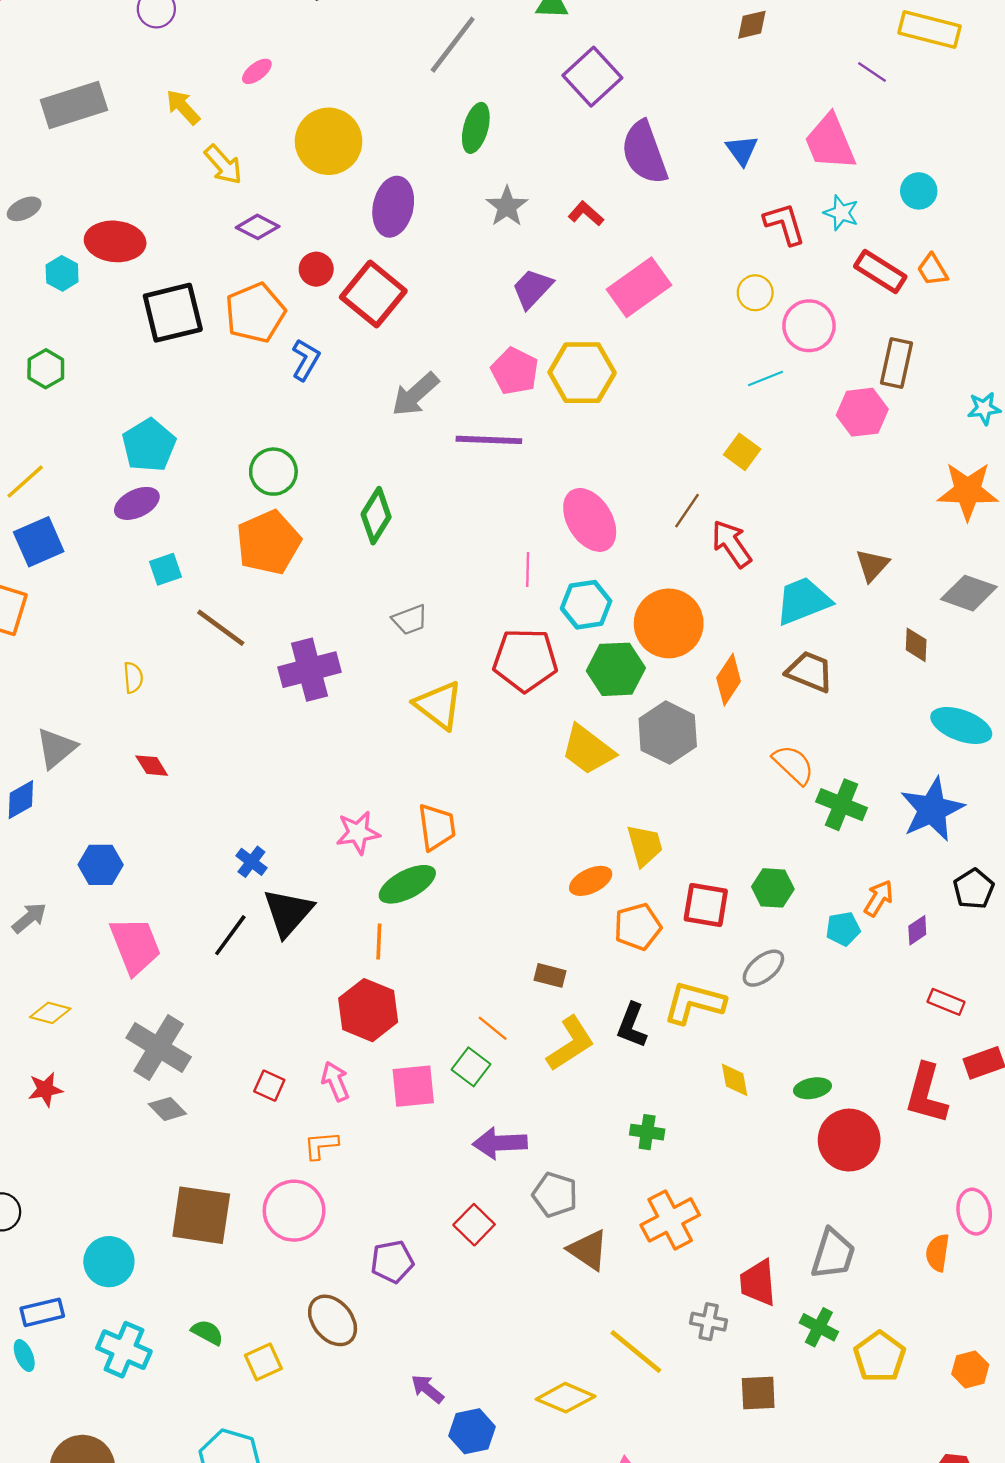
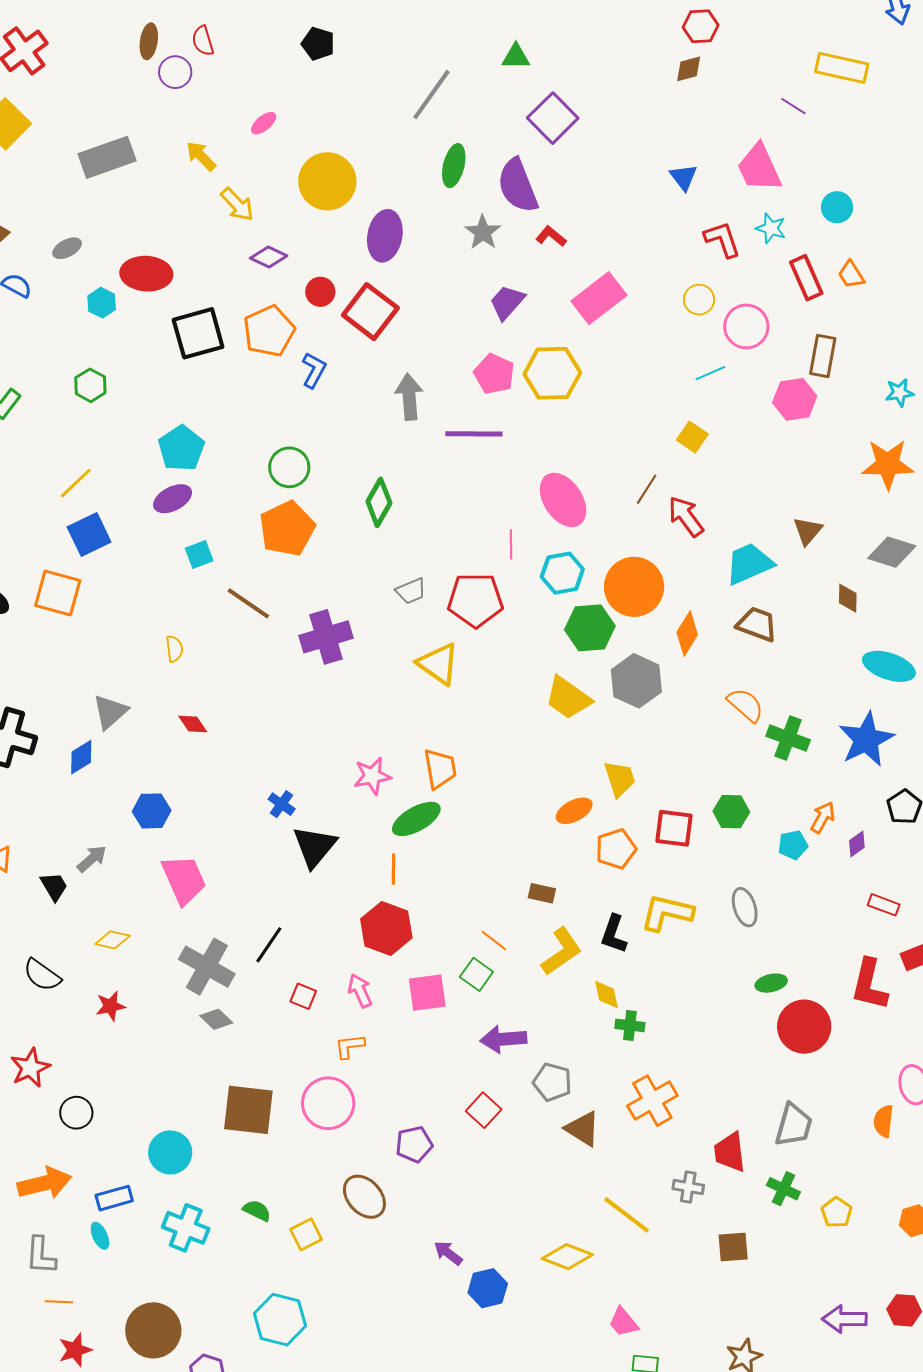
purple semicircle: (644, 153) -> (518, 186), moved
red rectangle: (880, 272) -> (806, 278), turned 36
gray arrow: (415, 394) -> (409, 397), turned 129
red pentagon: (525, 660) -> (475, 600), moved
black line: (230, 935) -> (269, 945), moved
gray ellipse: (763, 968) -> (745, 907), moved, turned -66
yellow diamond: (735, 1080) -> (607, 995), moved
yellow pentagon: (880, 1357) -> (837, 1212), size x0.7

